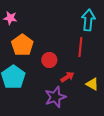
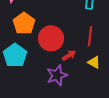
red line: (80, 47) -> (90, 36), moved
red circle: (49, 60) -> (51, 38), size x1.6

